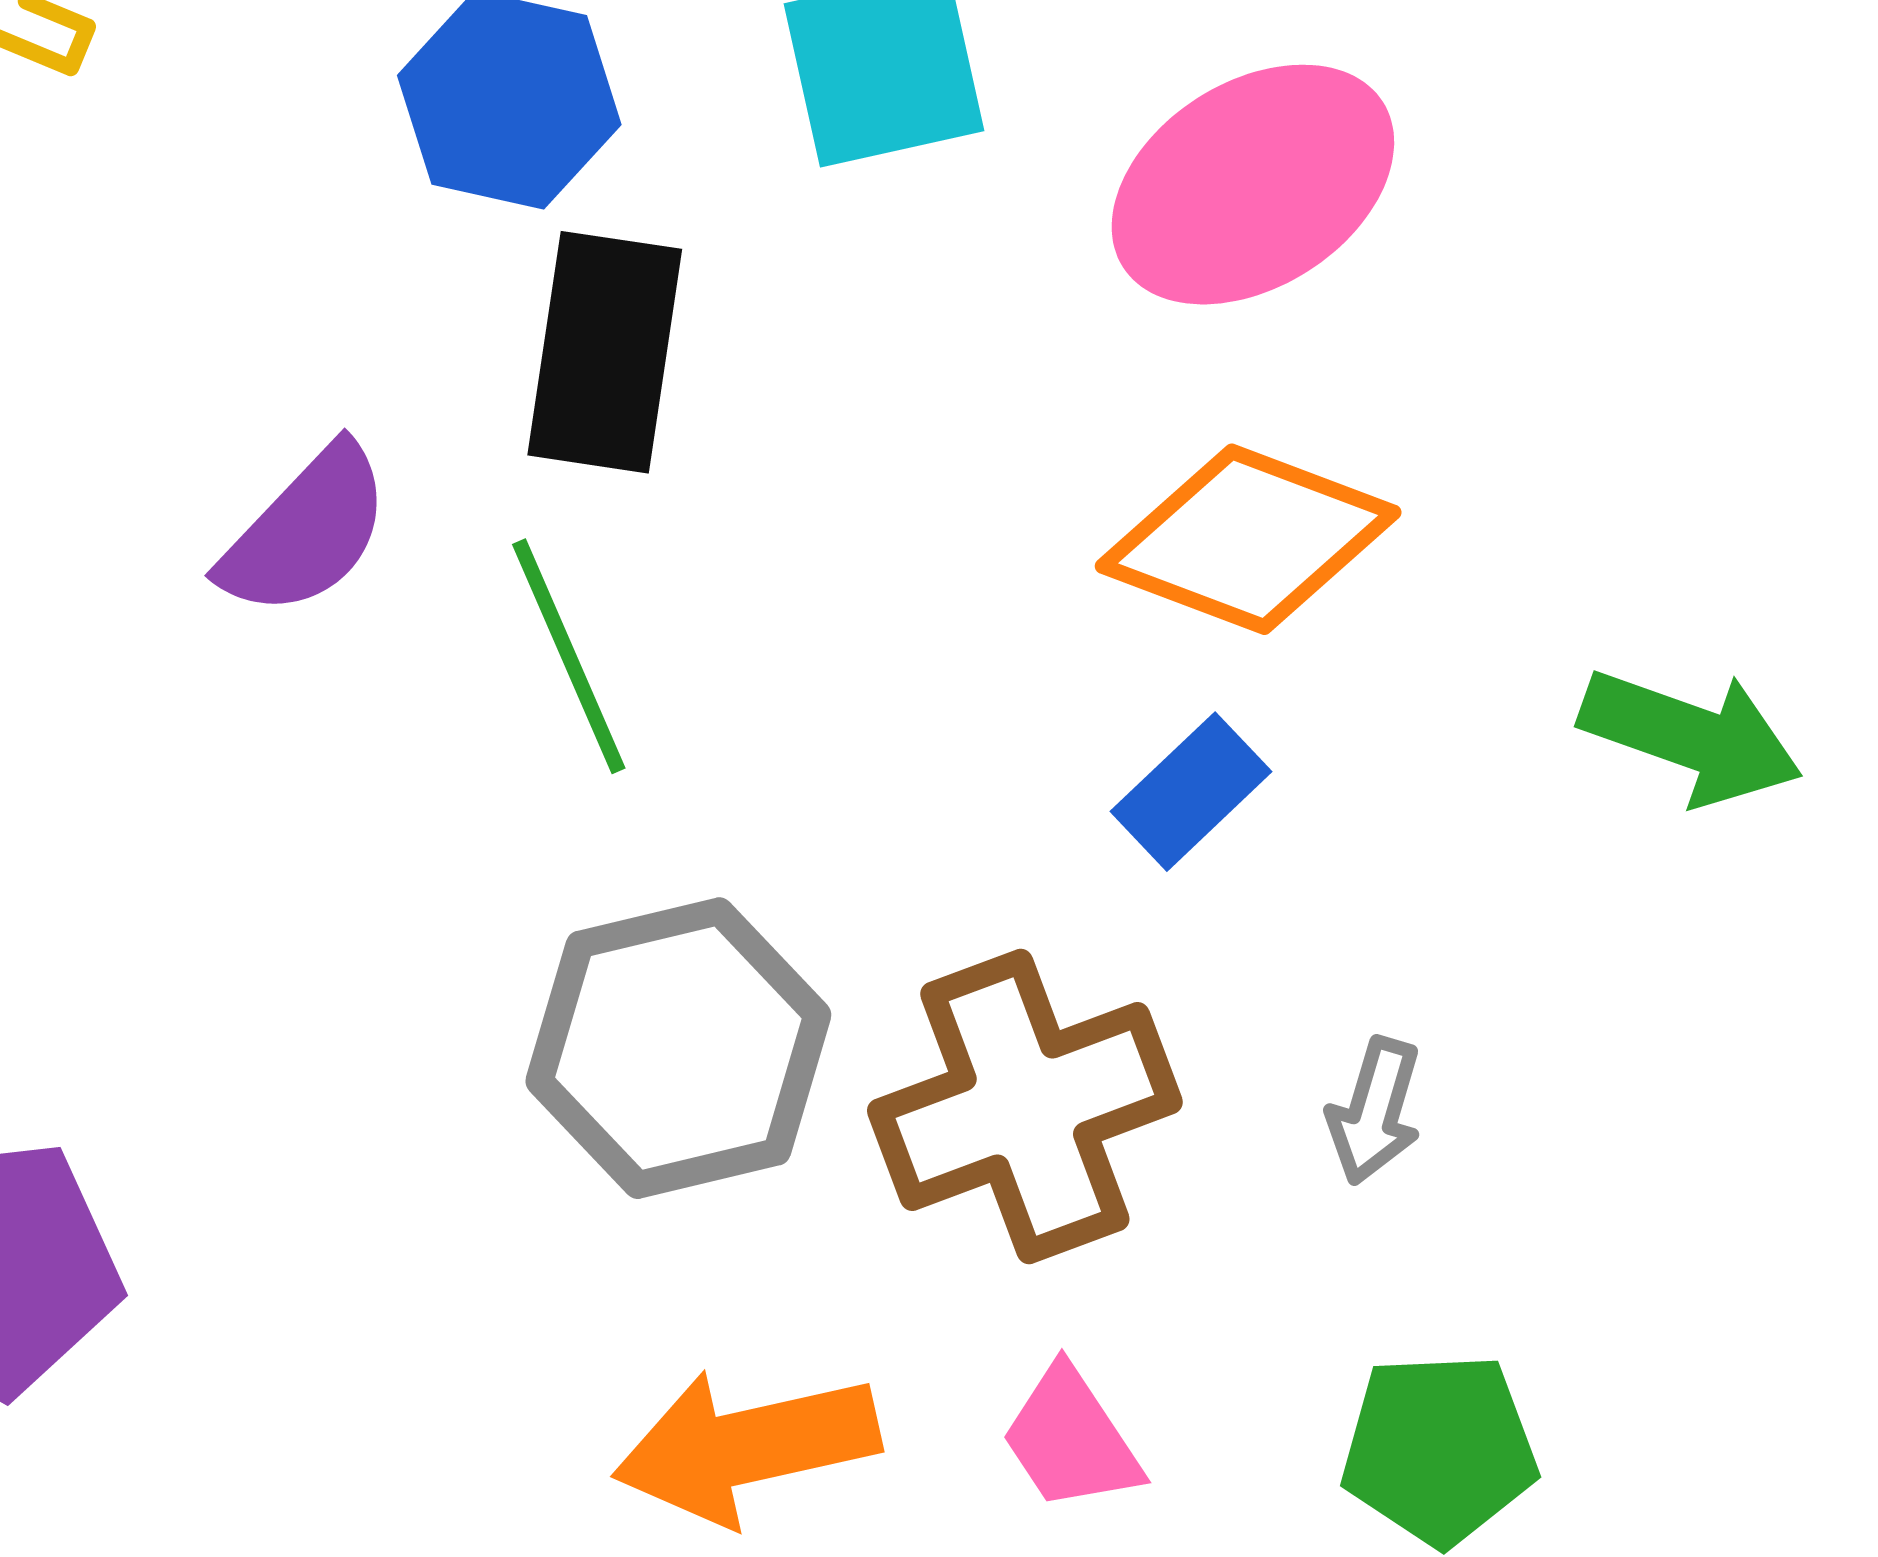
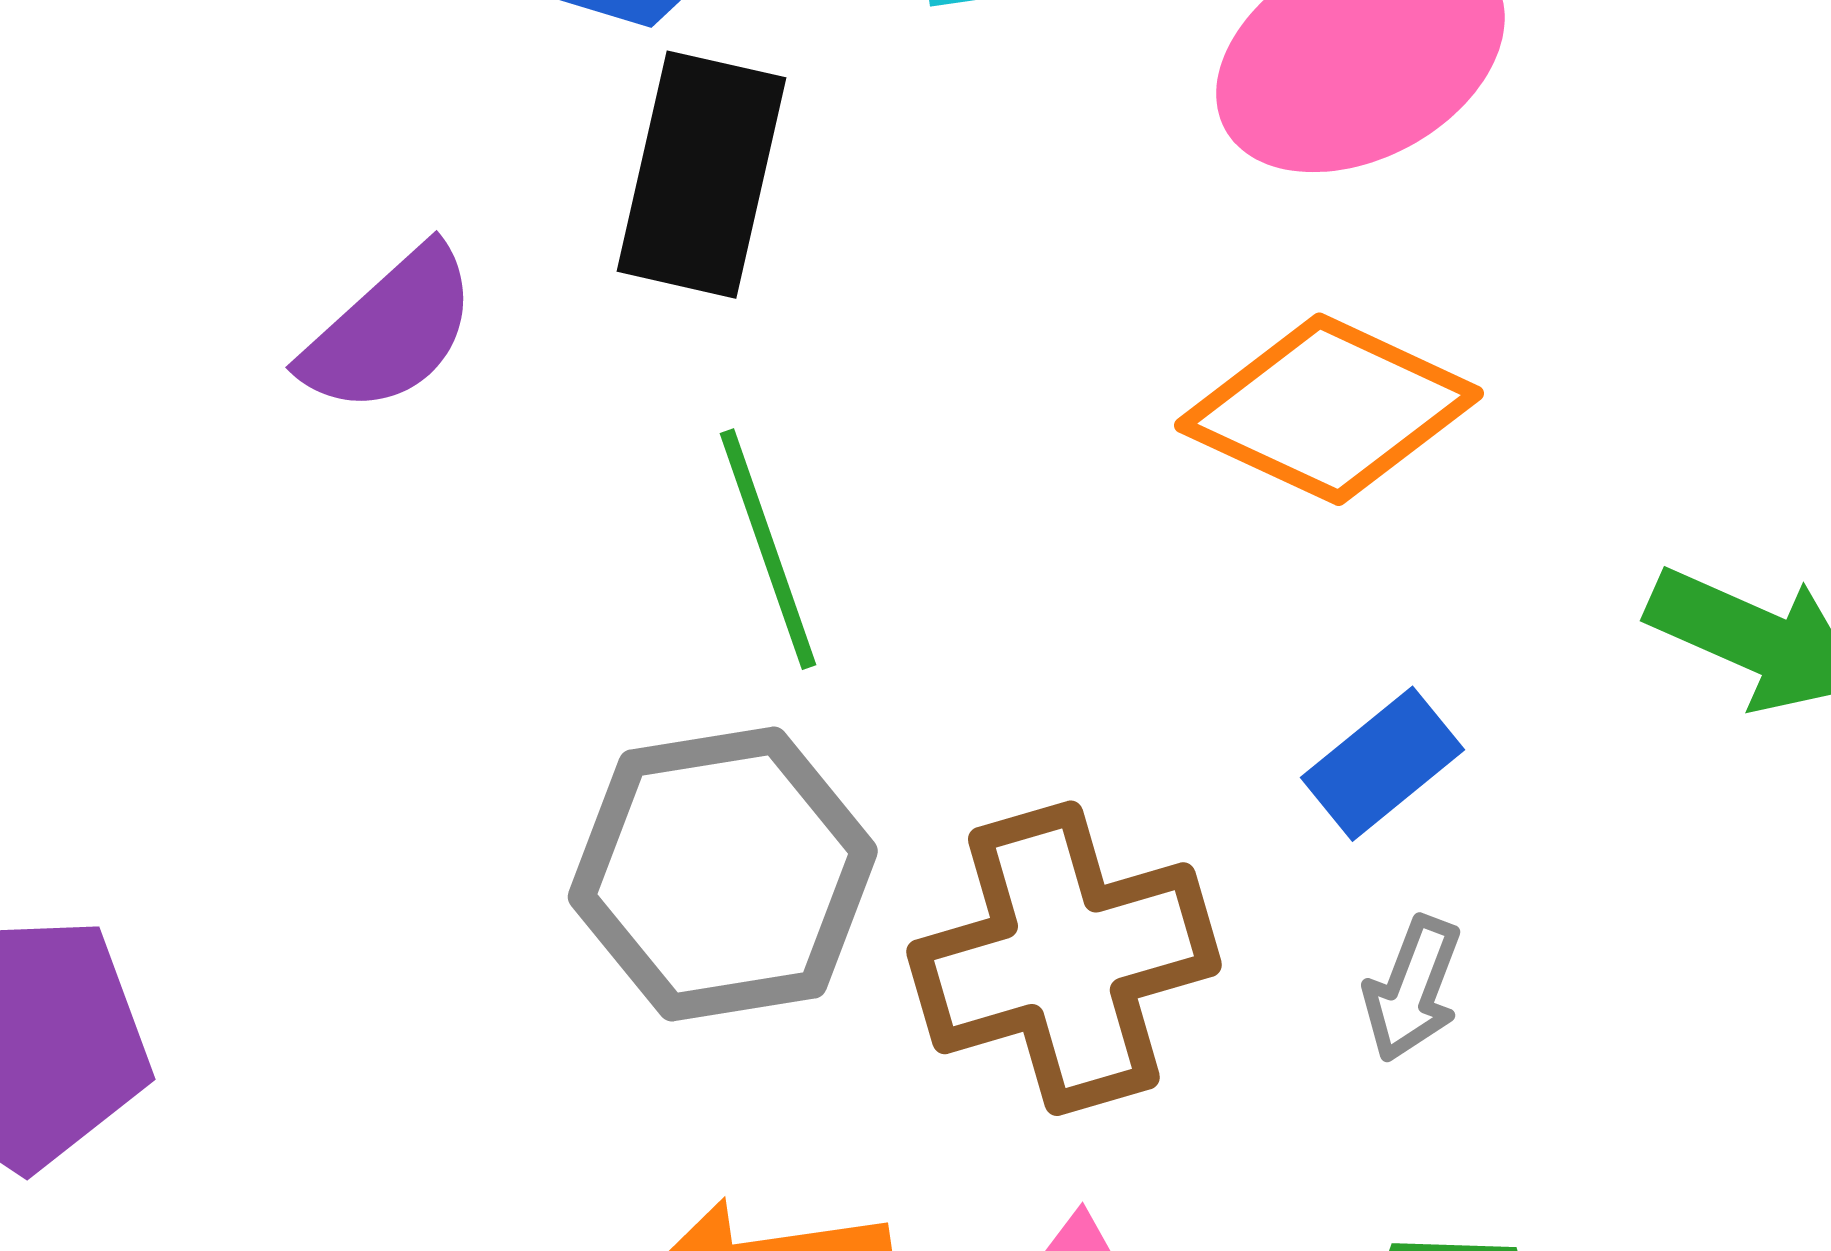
green line: (569, 656) -> (768, 549), moved
blue rectangle: (1191, 792) -> (1382, 764), moved

